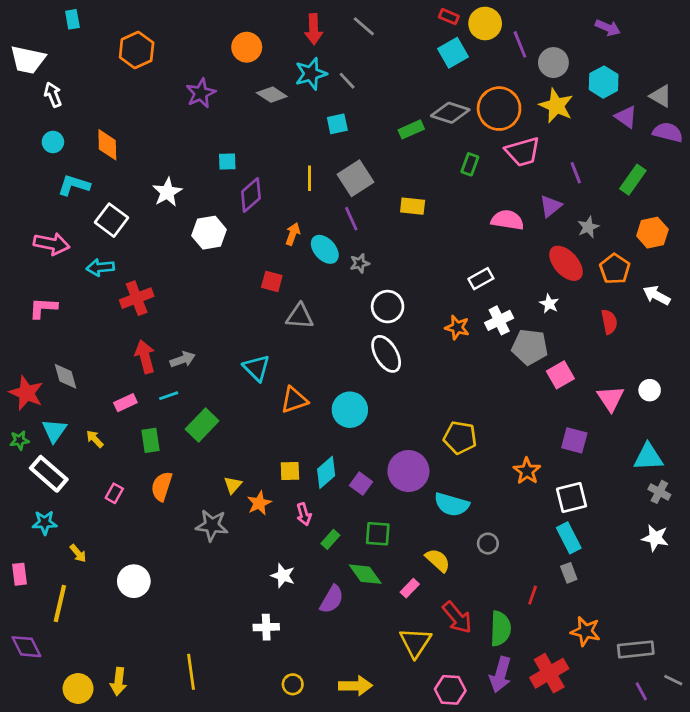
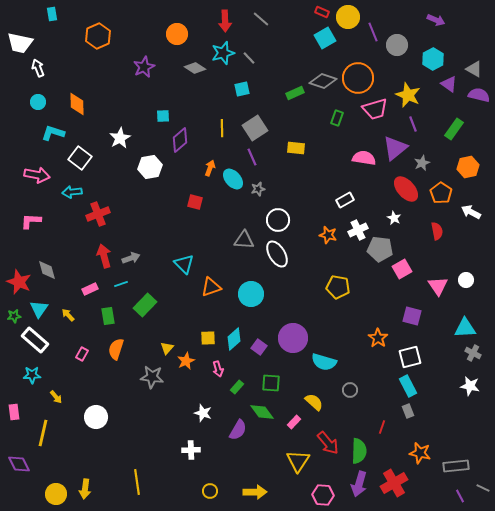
yellow star: (556, 106) -> (408, 95), moved
purple triangle: (551, 206) -> (395, 148), size x1.5
gray triangle: (300, 316) -> (244, 240), moved
yellow pentagon: (460, 438) -> (338, 287), moved

